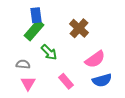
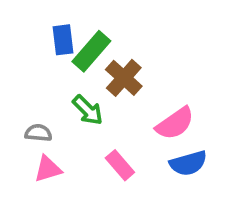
brown cross: (79, 28) -> (124, 78), moved
green rectangle: (34, 30) -> (91, 51), moved
pink triangle: (28, 83) -> (48, 169), turned 42

